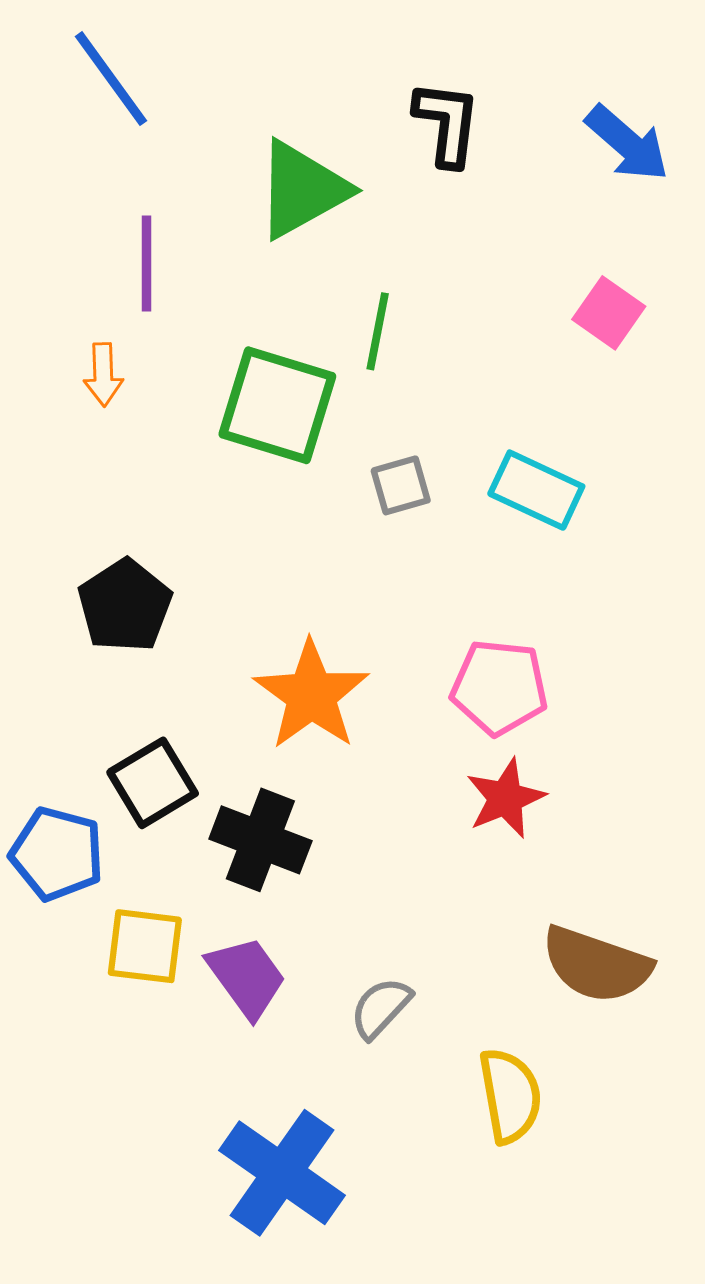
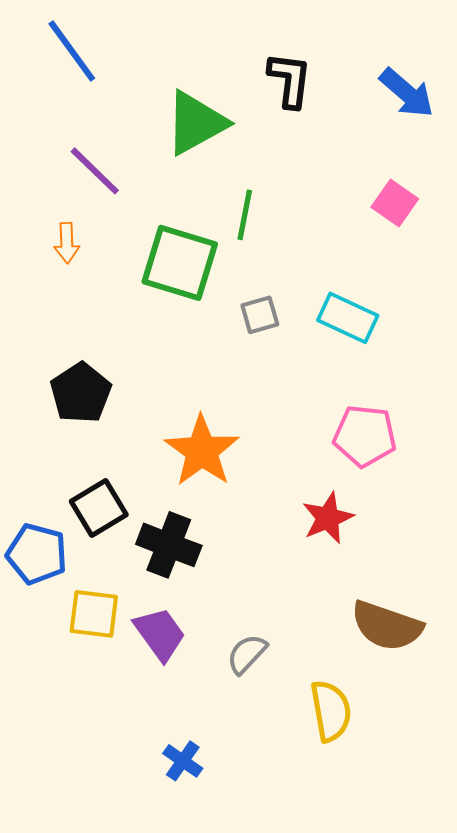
purple line: (146, 264) -> (95, 171), turned -46
pink pentagon: (499, 687) -> (365, 436), moved
blue cross: (282, 1173) -> (183, 761), size x0.5

